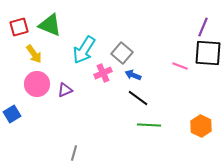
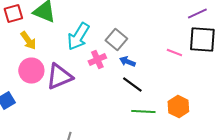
purple line: (203, 27) -> (197, 14), turned 42
purple triangle: (65, 90) -> (59, 76), size x1.8
orange hexagon: (201, 126) -> (178, 106), moved

